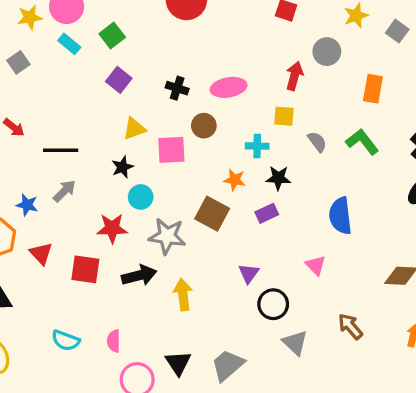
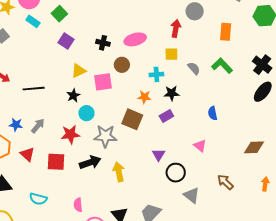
gray arrow: (64, 191) -> (38, 126), moved
blue semicircle: (340, 216) -> (213, 113), size x0.6
cyan semicircle: (66, 341) -> (38, 199), moved

